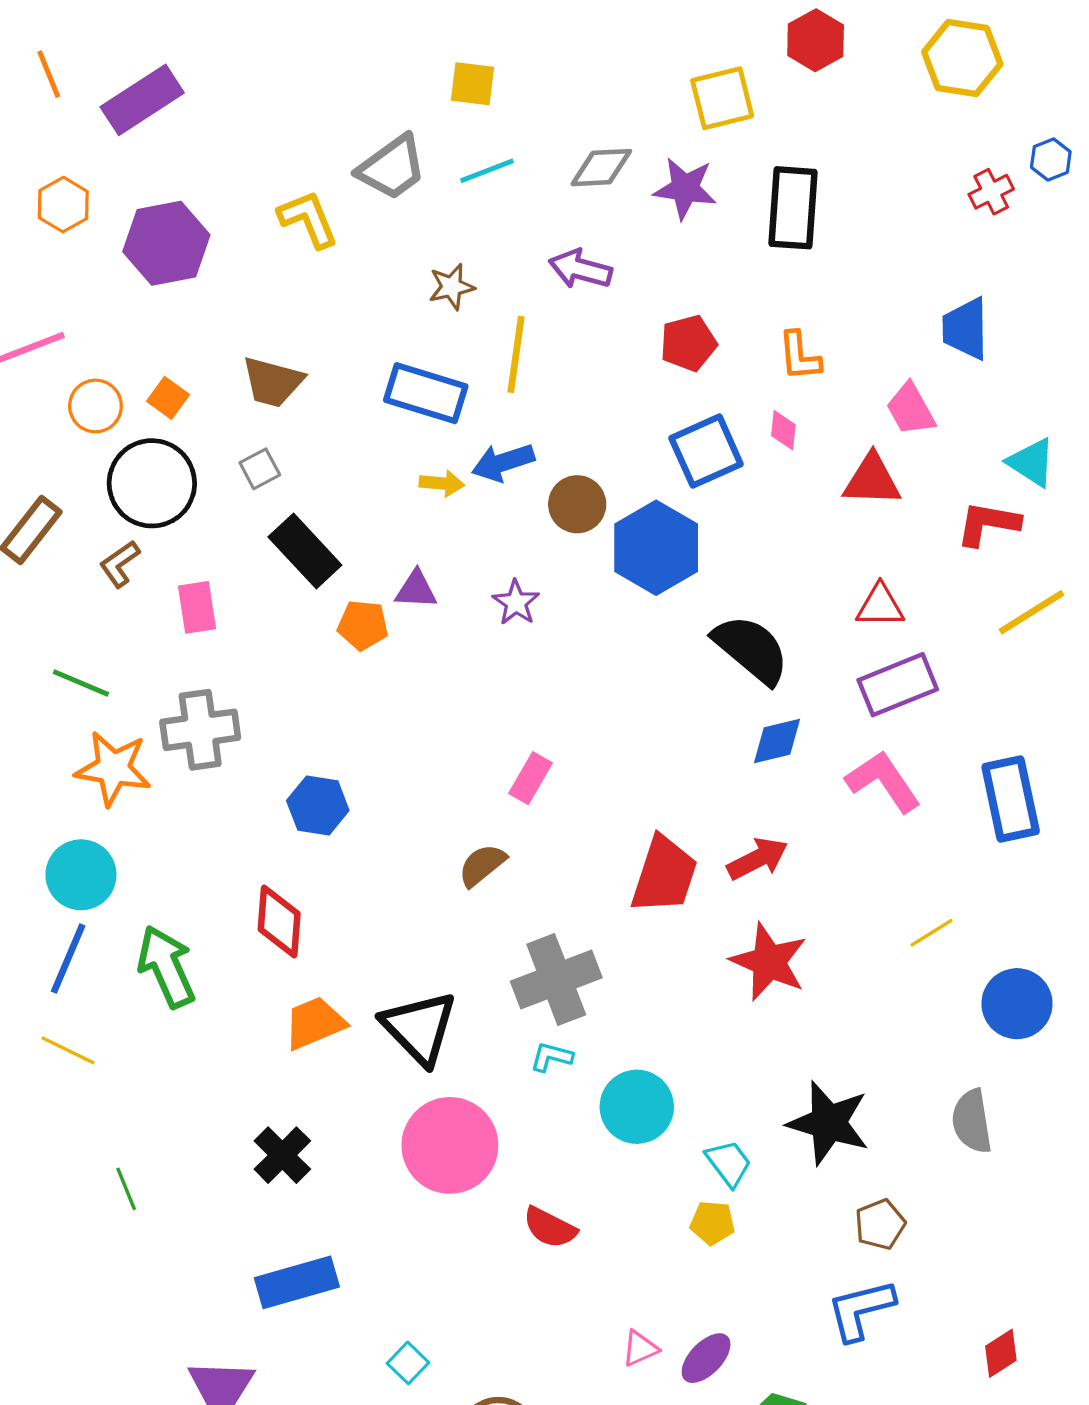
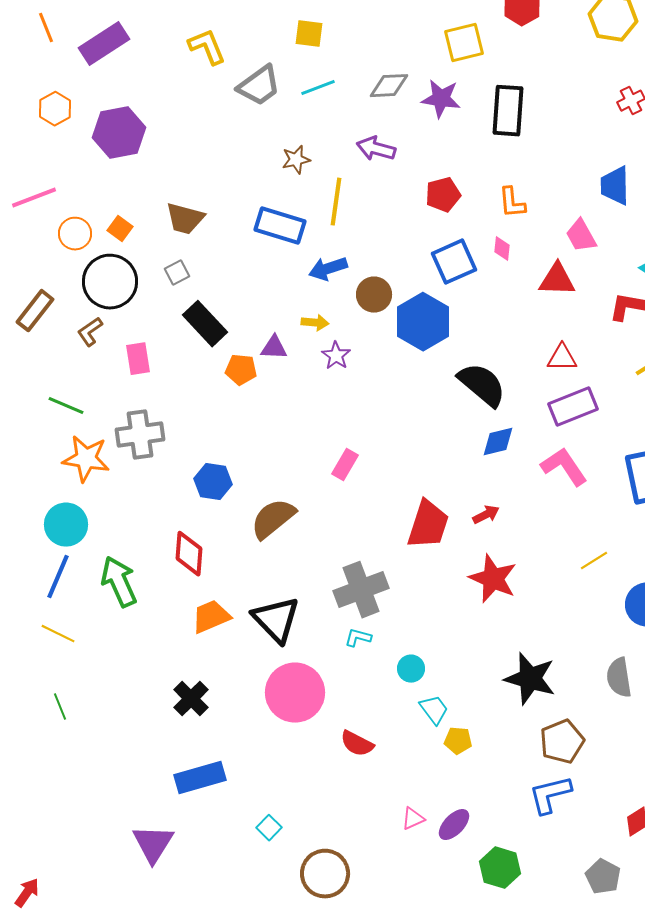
yellow L-shape: (308, 219) -> (207, 47), moved
yellow arrow: (442, 483) -> (315, 323), moved
red arrow: (758, 859) -> (486, 515), size x0.7
brown semicircle: (482, 865) -> (273, 519), moved, size x1.5
cyan circle: (637, 1107) -> (411, 669), size x0.6
cyan trapezoid: (729, 1163) -> (434, 710), moved
green line: (126, 1189) -> (60, 707), moved
brown pentagon: (880, 1224) -> (562, 742), size x1.4

